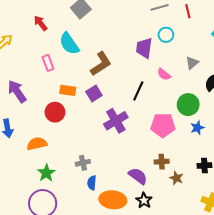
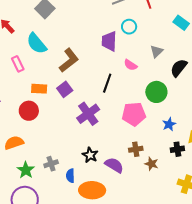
blue star: (197, 128) -> (169, 124), moved
gray cross: (83, 163) -> (51, 164), moved
black star: (144, 200) -> (90, 155), moved

